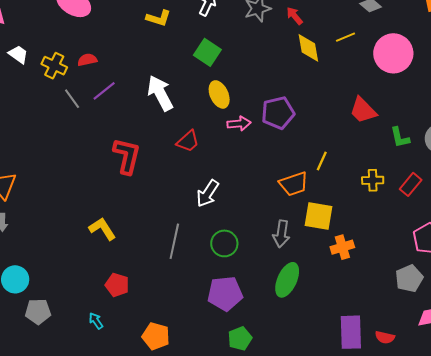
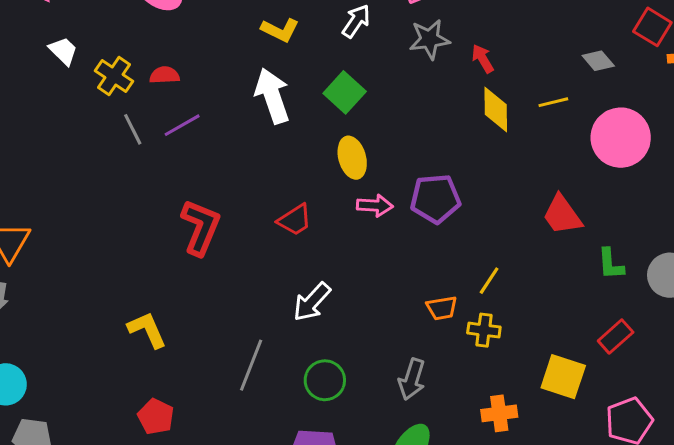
white arrow: (160, 93) -> (272, 96), moved
yellow cross: (373, 180) -> (484, 330), moved
orange trapezoid: (294, 184) -> (442, 308), size x0.7
yellow square: (318, 216) -> (563, 377), moved

